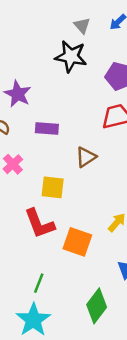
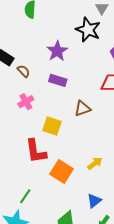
purple star: (18, 94) -> (57, 51), moved

